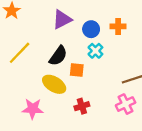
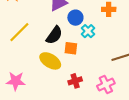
blue circle: (91, 29) -> (75, 18), moved
pink cross: (126, 104) -> (106, 85), moved
pink star: (33, 109) -> (16, 81), moved

